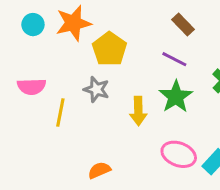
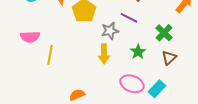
gray star: (96, 89) -> (110, 31), moved, turned -30
green star: (176, 97) -> (138, 52), moved, size x0.7

